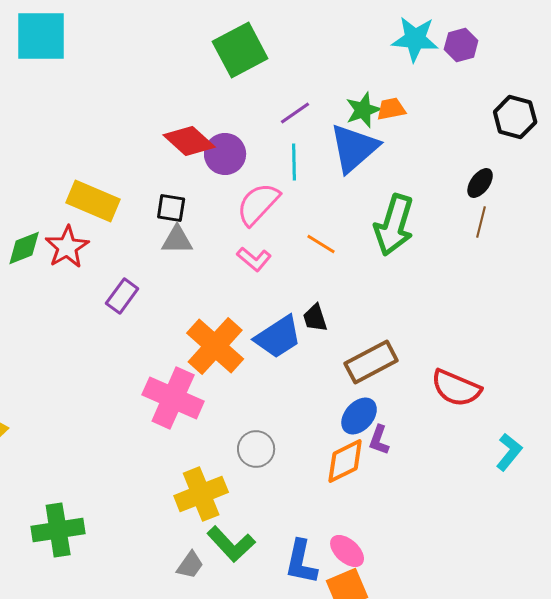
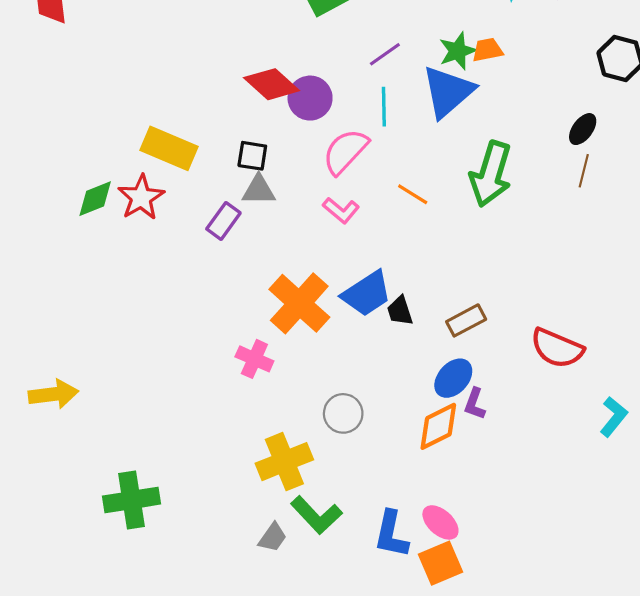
purple rectangle: (122, 296) -> (223, 221), moved
black trapezoid: (315, 318) -> (400, 311), moved
brown rectangle: (371, 362) -> (466, 320), size x0.7
pink cross: (173, 398) -> (254, 359), size x0.6

